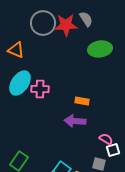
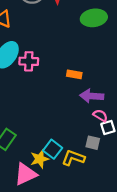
purple arrow: (75, 121) -> (92, 96), moved

